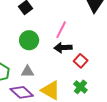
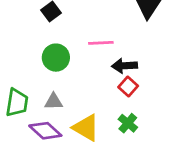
pink line: (61, 30) -> (101, 43), turned 60
black arrow: (63, 48) -> (124, 66), moved

